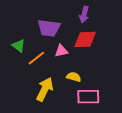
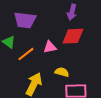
purple trapezoid: (49, 28) -> (25, 20), moved

